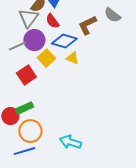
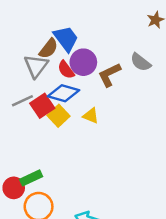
purple circle: (34, 40) -> (83, 62), moved
blue diamond: (64, 41) -> (63, 93), moved
red square: (26, 75) -> (42, 106), moved

